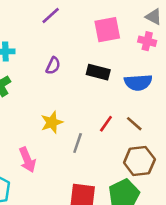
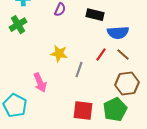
blue semicircle: (138, 82) -> (118, 33), moved
yellow star: (52, 122) -> (59, 54), turned 30

